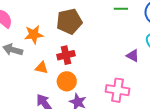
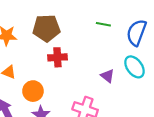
red cross: (66, 55) -> (57, 57), moved

